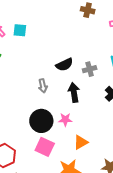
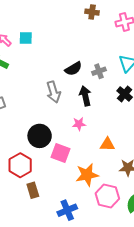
gray arrow: (43, 86) -> (53, 92), size x1.5
black circle: (41, 121) -> (40, 136), moved
orange triangle: (81, 142) -> (107, 144), moved, turned 35

